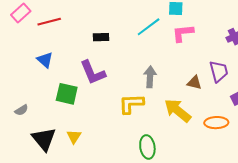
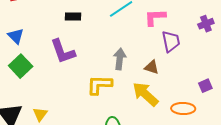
purple trapezoid: (219, 71) -> (171, 41), moved
brown triangle: (194, 83) -> (152, 67), moved
green square: (67, 94) -> (21, 66), moved, turned 30

